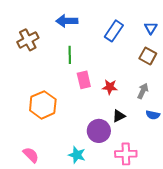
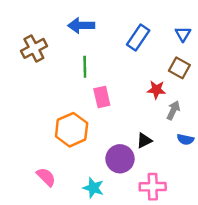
red star: (110, 87) -> (156, 90), moved
orange hexagon: (43, 105) -> (72, 130), moved
pink semicircle: (31, 155) -> (46, 177), moved

